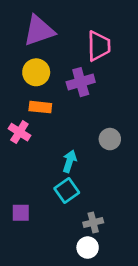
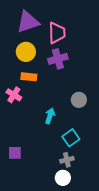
pink trapezoid: (99, 46) -> (57, 33), moved
cyan square: (67, 190) -> (71, 138), moved

